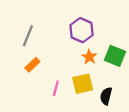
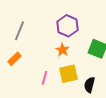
orange star: (89, 57) -> (62, 50), moved
orange rectangle: (32, 65) -> (14, 59), moved

